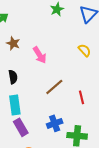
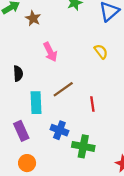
brown star: (13, 43) -> (33, 18), moved
cyan rectangle: (15, 105) -> (36, 103), moved
blue cross: (55, 123) -> (59, 130), turned 35

